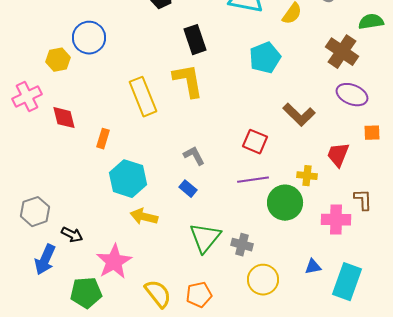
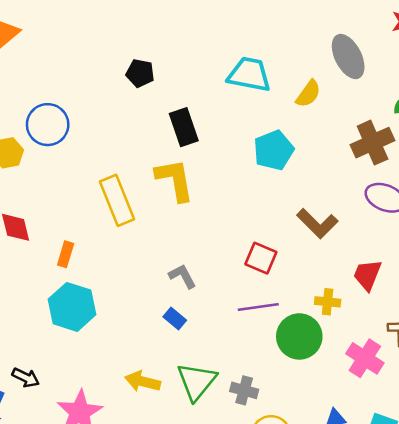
brown cross: (342, 52) -> (373, 143), turned 32
cyan hexagon: (128, 179) -> (72, 307), moved
yellow arrow: (144, 217) -> (143, 381), moved
pink cross: (336, 220) -> (365, 358), turned 32

